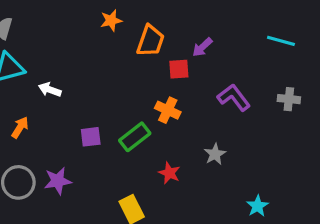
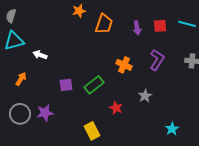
purple arrow: (202, 47) -> (137, 28), turned -56
red square: (179, 69) -> (160, 26), moved
purple L-shape: (234, 98) -> (157, 60), turned 70
orange cross: (168, 110) -> (124, 65), moved

